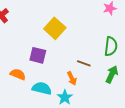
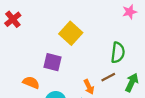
green semicircle: (111, 46) -> (118, 52), moved
brown line: (84, 63) -> (108, 77), moved, turned -48

